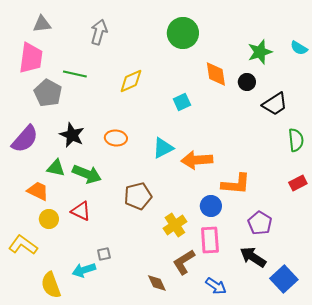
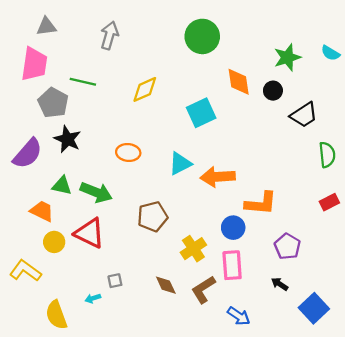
cyan square: (182, 102) -> (201, 113), size x1.5
black star: (72, 135) -> (67, 139), moved
red triangle: (81, 211) -> (90, 233), size x1.4
black arrow: (253, 257) -> (280, 284), size x0.6
cyan arrow: (84, 270) -> (93, 298), size x0.6
brown diamond: (157, 283) -> (166, 285), moved

